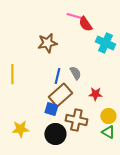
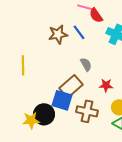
blue line: (57, 76) -> (79, 32), moved, turned -49
blue square: (51, 109) -> (62, 100), size x1.5
black circle: (55, 134) -> (44, 114), moved

